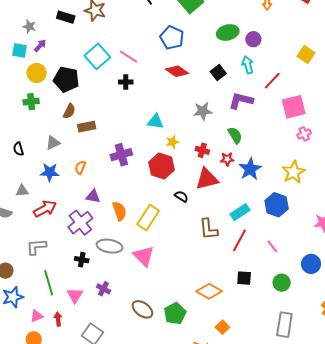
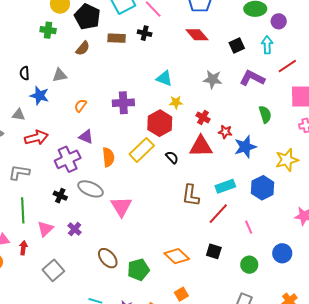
brown rectangle: (87, 127) -> (117, 38), moved
green semicircle: (235, 135) -> (265, 114), moved
blue star: (50, 172) -> (39, 96), moved
yellow rectangle: (148, 217) -> (142, 150), moved

